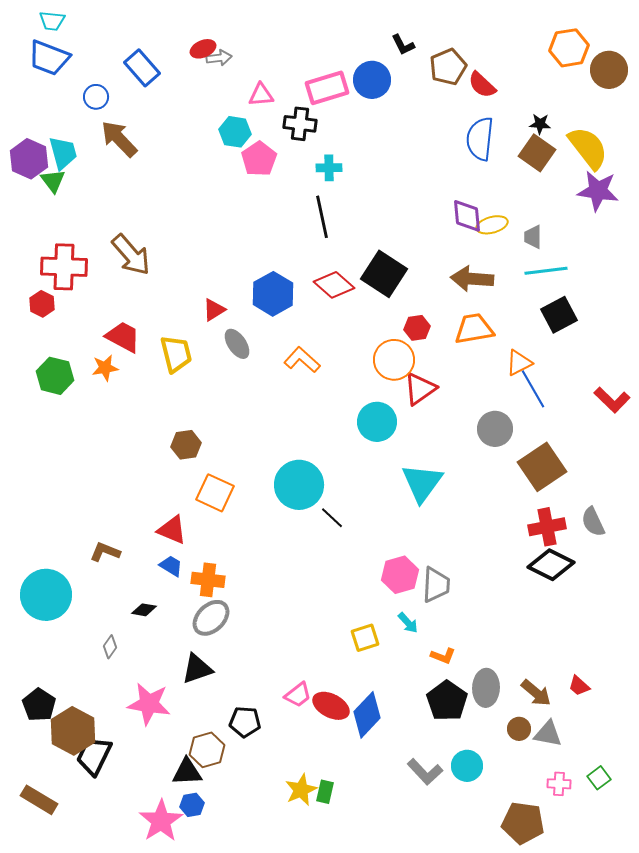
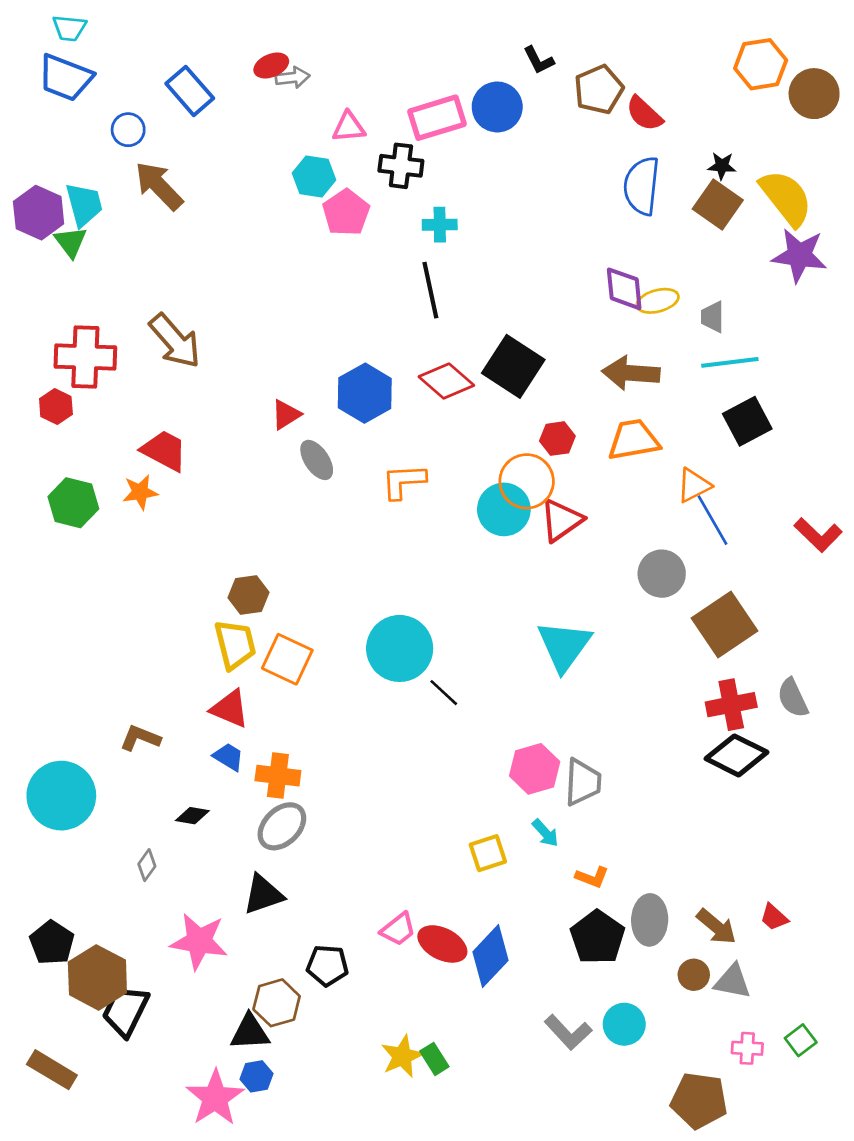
yellow trapezoid: (176, 354) -> (235, 644), moved
orange L-shape: (302, 360) -> (404, 481), turned -45
cyan circle: (377, 422) -> (504, 509), moved
green rectangle: (325, 792) -> (434, 1059), turned -45

